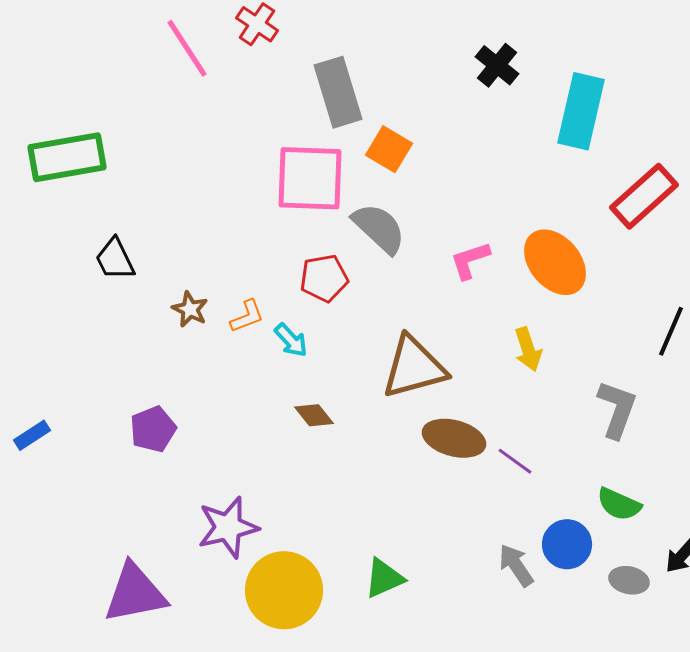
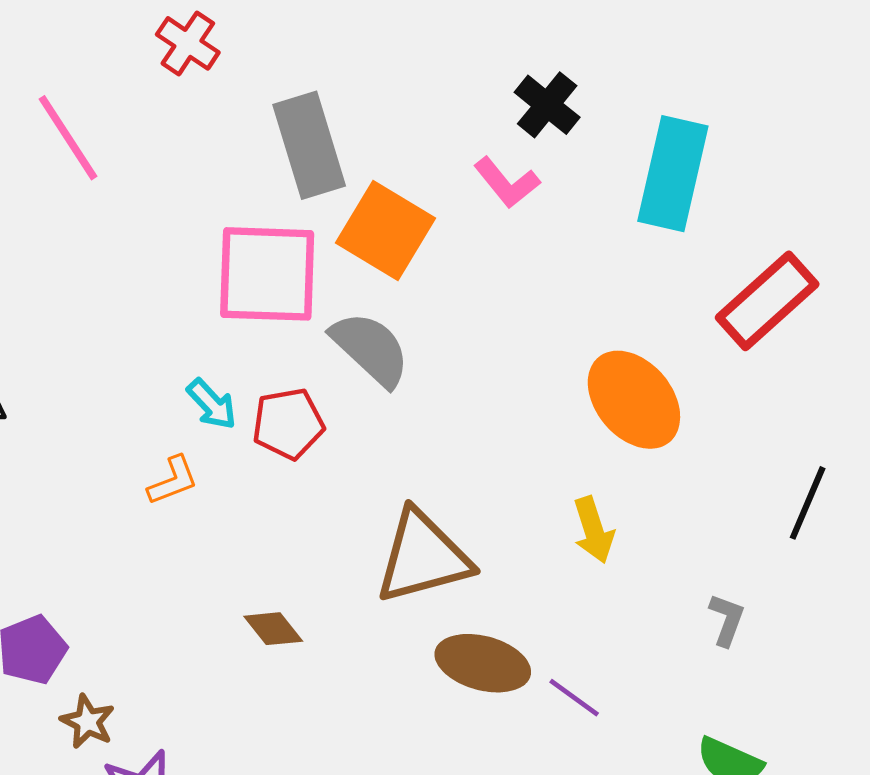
pink line: (187, 48) -> (68, 138), moved
orange square: (389, 149) -> (385, 231), size x1.4
pink L-shape: (470, 260) -> (507, 183), moved, turned -111
brown star: (190, 309) -> (88, 722), moved
cyan arrow: (291, 340) -> (212, 404), moved
gray L-shape: (617, 409) -> (727, 620), size x0.6

